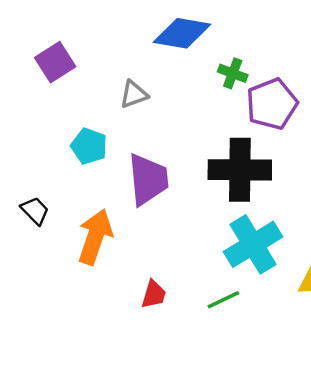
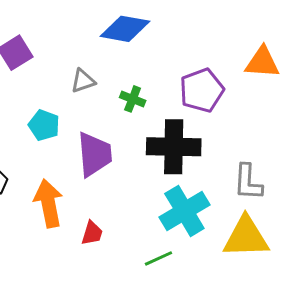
green cross: (233, 73) -> (133, 99), moved
orange arrow: (95, 237) -> (49, 203), turned -30
red trapezoid: (154, 294) -> (92, 233), moved

